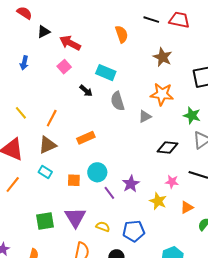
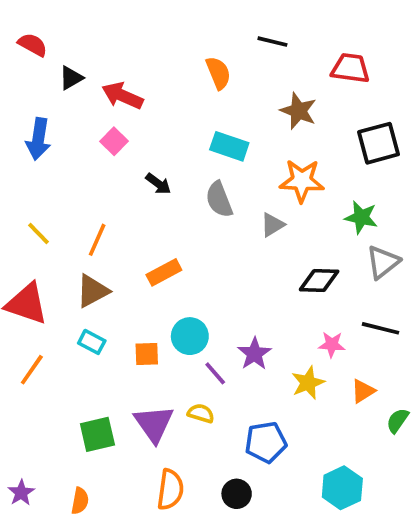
red trapezoid: (179, 20) -> (350, 68), moved
blue arrow: (24, 63) -> (38, 139), size x1.5
cyan rectangle: (106, 73) -> (229, 146), moved
yellow star: (158, 201) -> (308, 383), turned 30
yellow semicircle: (103, 227) -> (201, 413), moved

